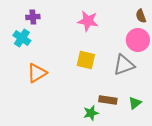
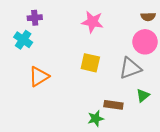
brown semicircle: (141, 16) -> (148, 17), turned -72
green triangle: (135, 103) -> (143, 95), moved

